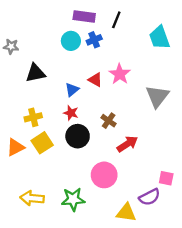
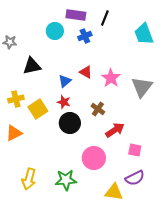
cyan circle: (71, 41) -> (55, 31), moved
pink star: (120, 74) -> (111, 78), moved
yellow cross: (33, 117) -> (16, 99), moved
yellow square: (42, 143) -> (38, 109), moved
pink square: (166, 178) -> (135, 150), moved
yellow arrow: (32, 198) -> (29, 179), turned -80

